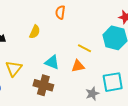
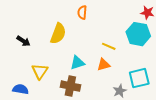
yellow semicircle: (35, 32) -> (58, 34), size x1.5
cyan triangle: (52, 62) -> (77, 63), turned -35

